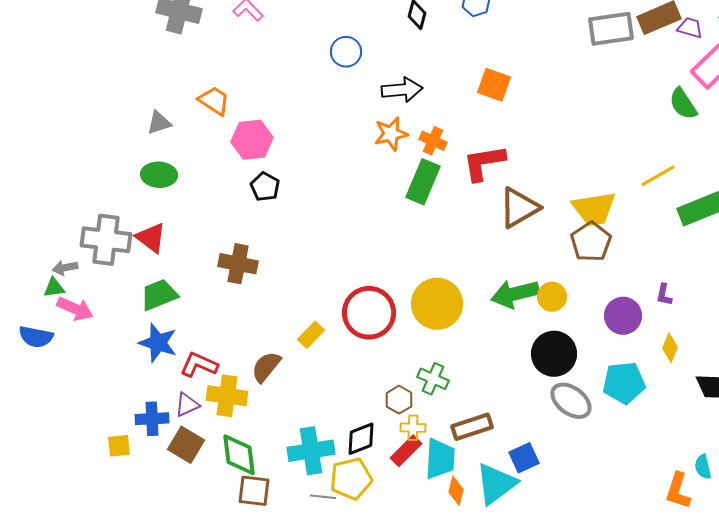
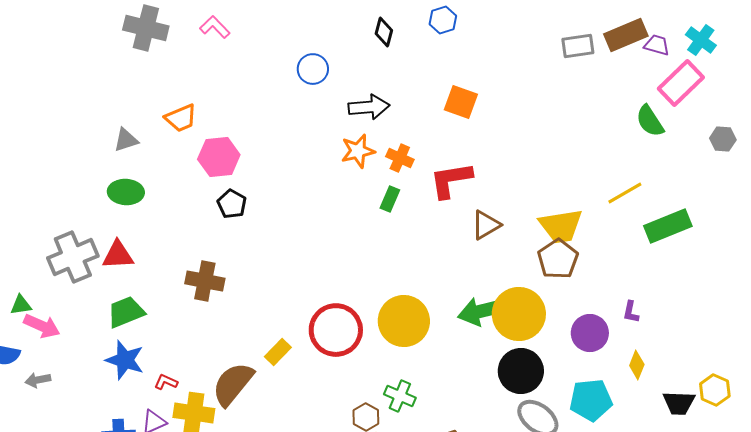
gray rectangle: (611, 29) -> (578, 46), size x0.7
orange trapezoid: (214, 101) -> (181, 118), turned 124
green rectangle: (423, 182) -> (390, 199), size x0.6
brown triangle: (519, 208) -> (486, 225), size x0.7
red triangle: (151, 238) -> (118, 255), turned -40
gray cross: (106, 240) -> (73, 257), turned -30
gray arrow: (65, 268) -> (38, 380), moved
yellow circle: (552, 297) -> (519, 314), size x1.8
red L-shape: (199, 365) -> (166, 382), size x0.6
brown semicircle: (266, 367) -> (233, 384), size x1.4

